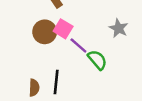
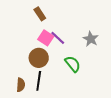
brown circle: (45, 32) -> (39, 58), moved
purple line: (78, 46) -> (58, 38), moved

